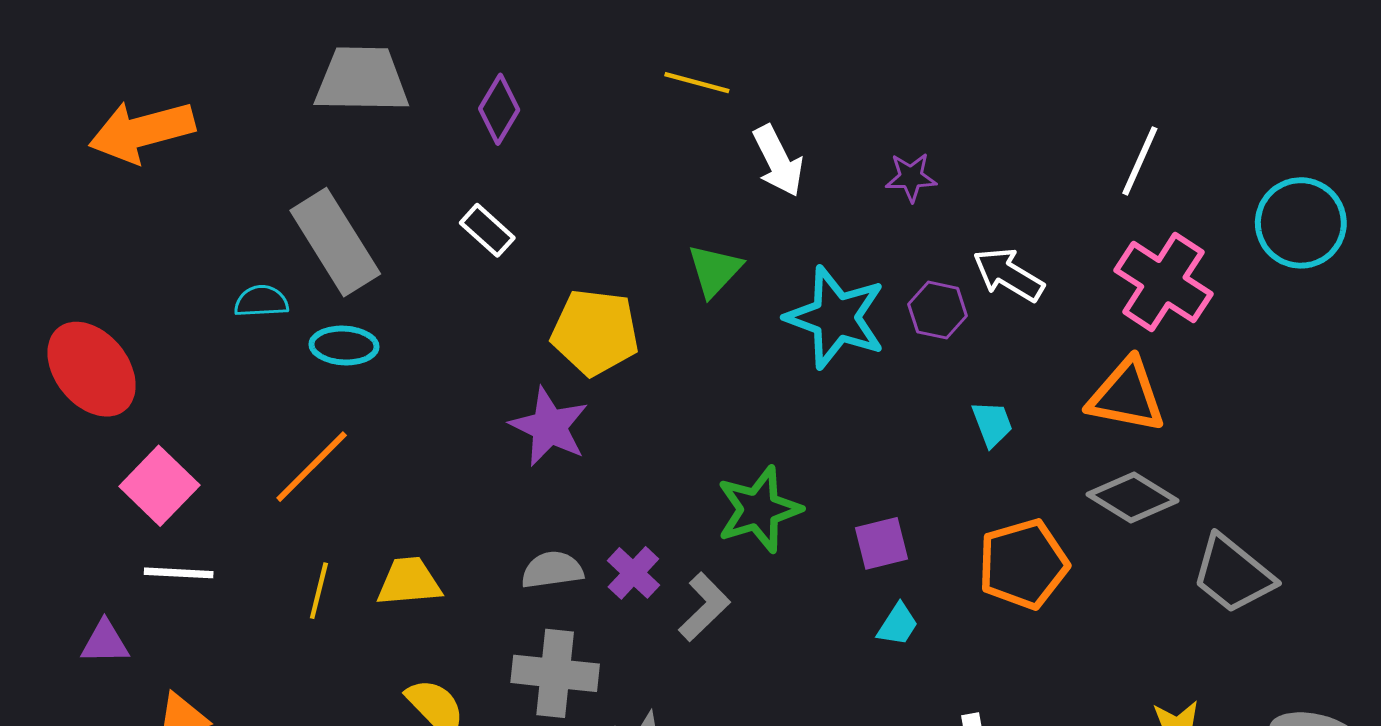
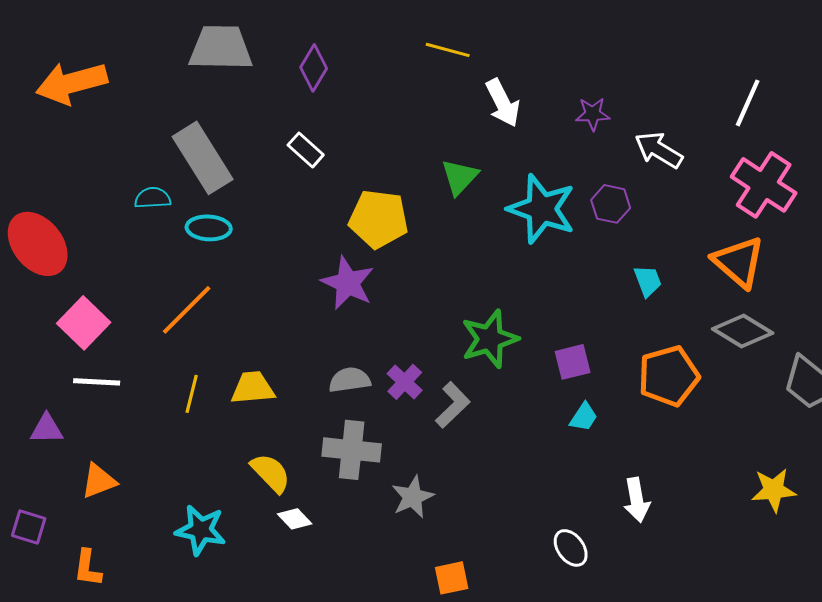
white arrow: (1008, 275) -> (659, 150), moved
orange triangle: (1127, 396) -> (739, 262), turned 30

